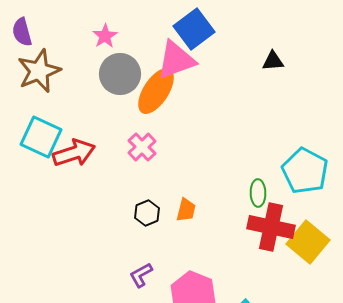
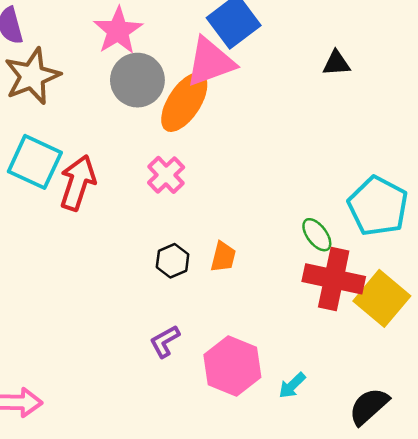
pink star: (105, 36) -> (118, 31), size x1.5
red arrow: (74, 153) -> (78, 183), turned -54
green ellipse: (258, 193) -> (317, 235), turned -36

